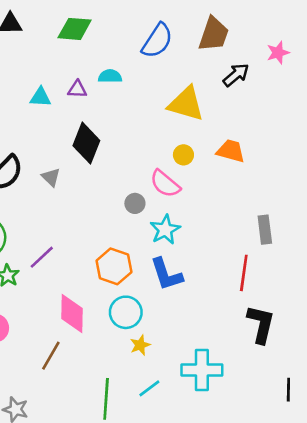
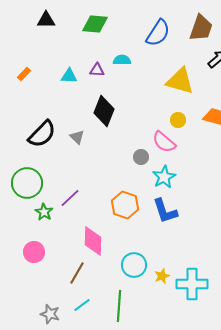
cyan circle: (126, 312) -> (134, 265), moved
yellow star: (140, 345) -> (162, 276), moved
cyan line: (149, 388) -> (82, 305), moved

